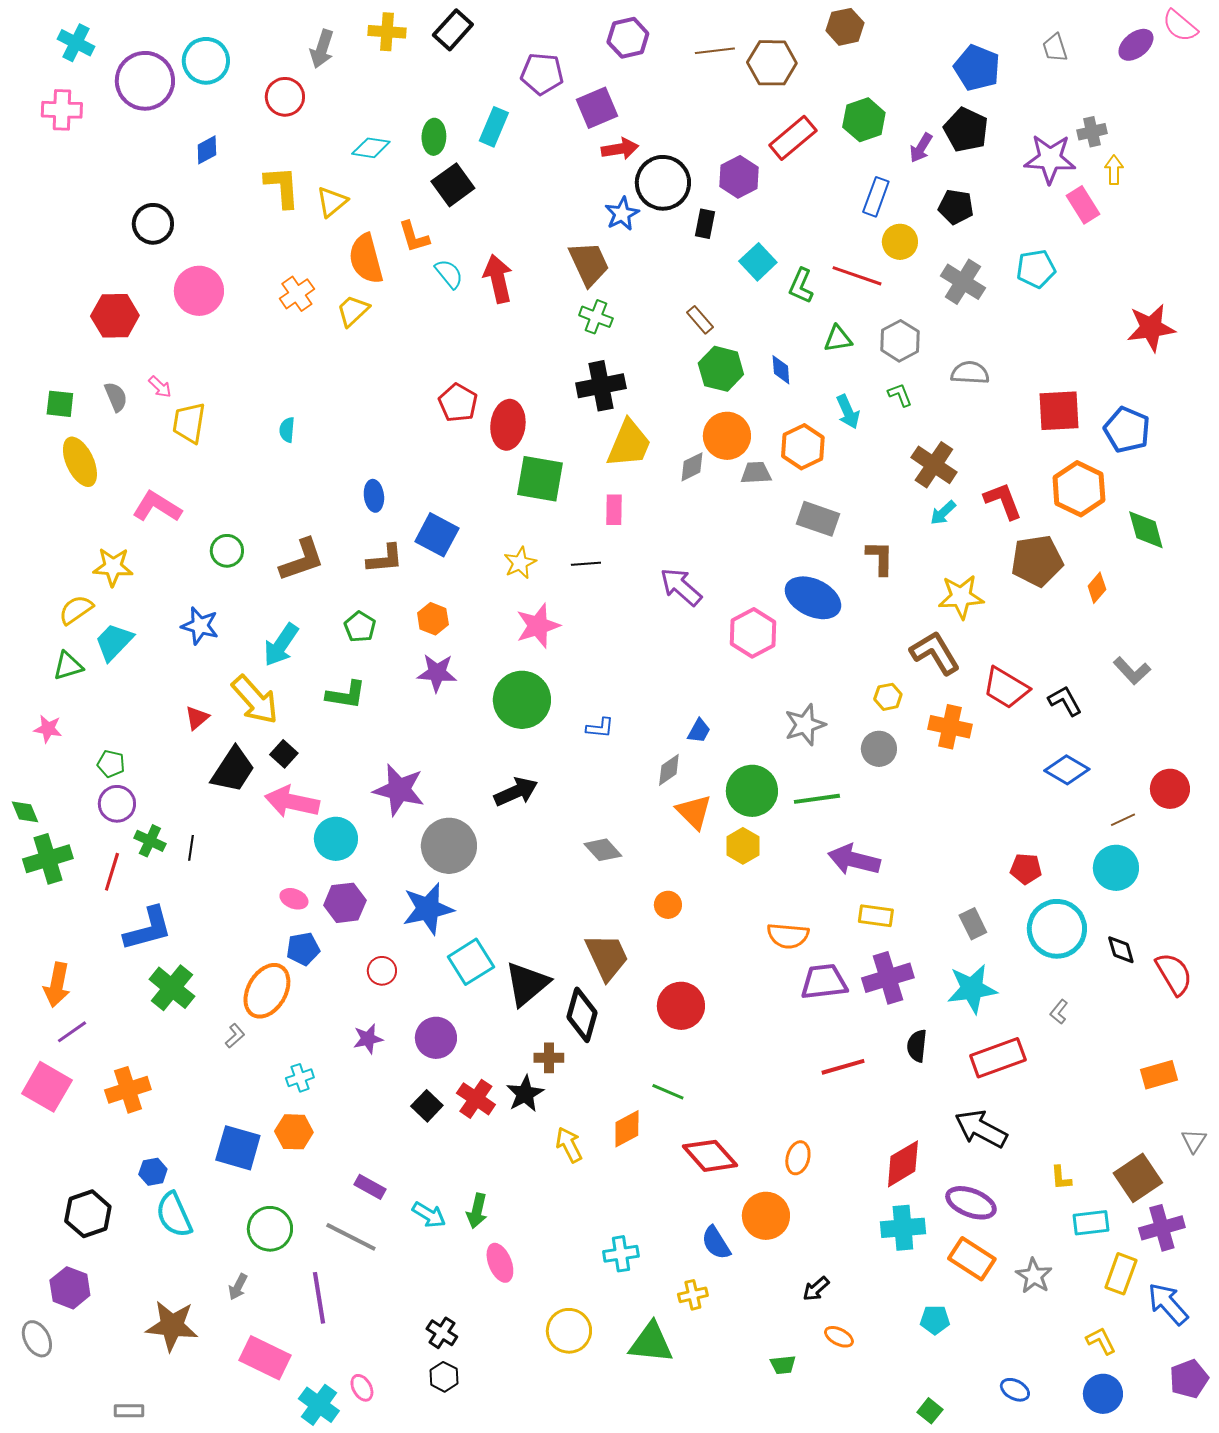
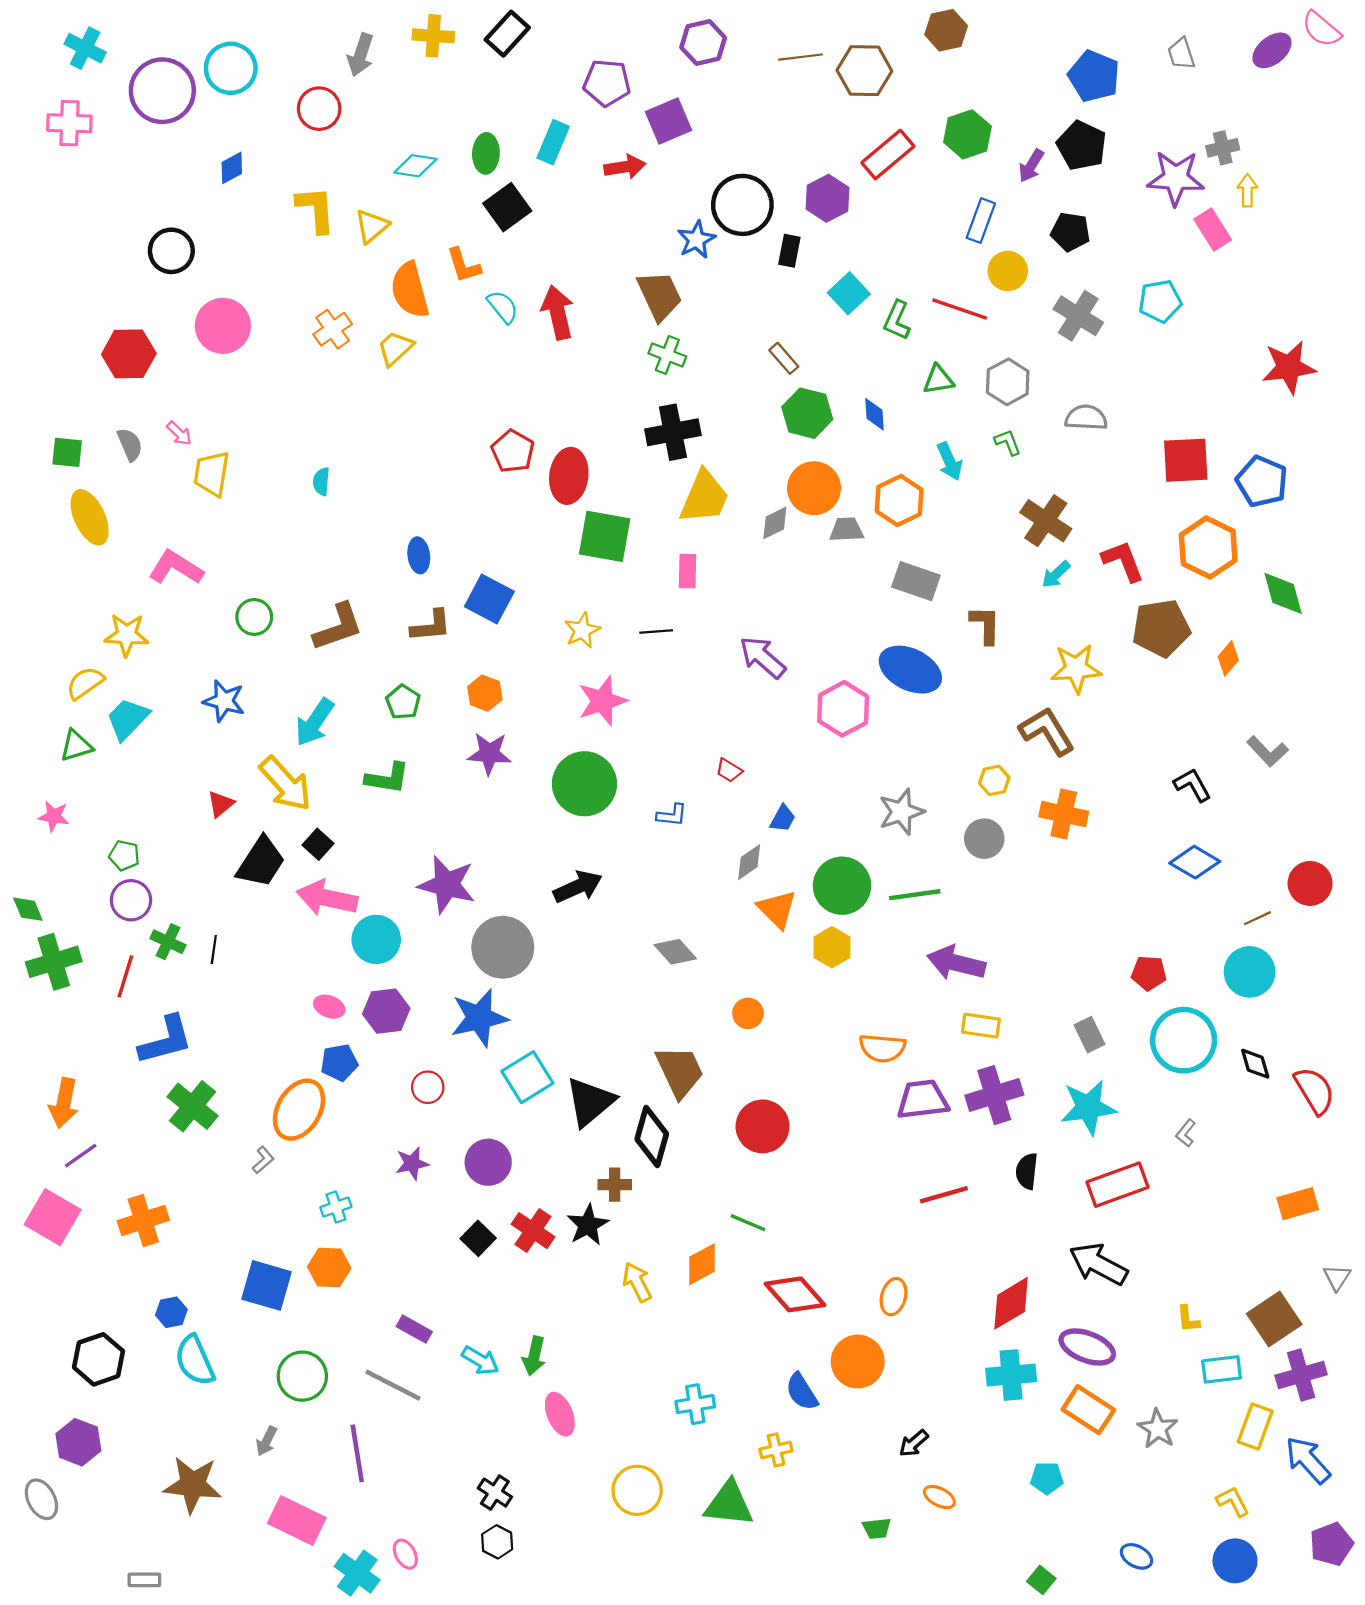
red arrow: (620, 149) -> (625, 167), moved
red trapezoid: (1006, 688) -> (729, 770), moved, size x0.5

